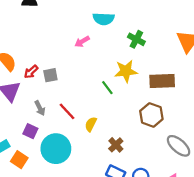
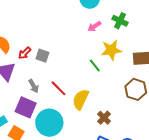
pink arrow: (82, 42) -> (94, 26), moved
gray square: (50, 75) -> (42, 56), turned 32
yellow semicircle: (91, 124) -> (81, 99), size x1.5
purple square: (30, 131) -> (26, 107), size x1.5

